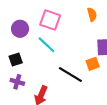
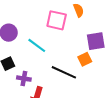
pink square: (50, 20) -> (57, 20), moved
purple cross: (17, 82) -> (24, 79), moved

